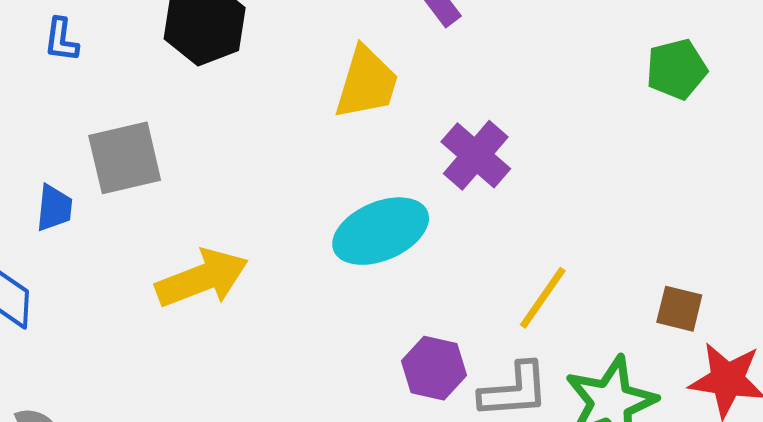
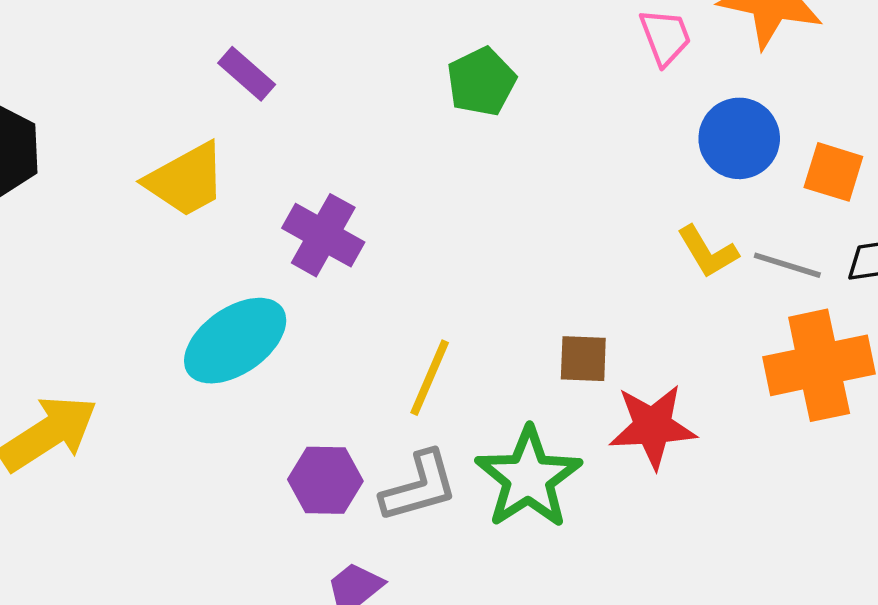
green pentagon: (676, 69) -> (481, 82), moved
yellow trapezoid: (366, 83) -> (186, 180), turned 56

